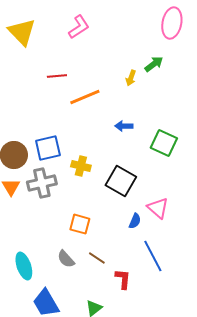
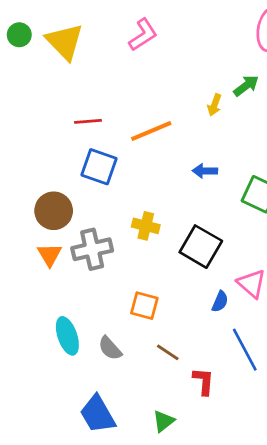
red line: (57, 76) -> (88, 121), moved
blue square: (48, 148) -> (99, 167), moved, turned 32
gray semicircle: (66, 259) -> (110, 348), moved
cyan ellipse: (24, 266) -> (67, 336), moved

